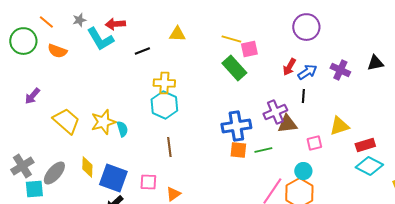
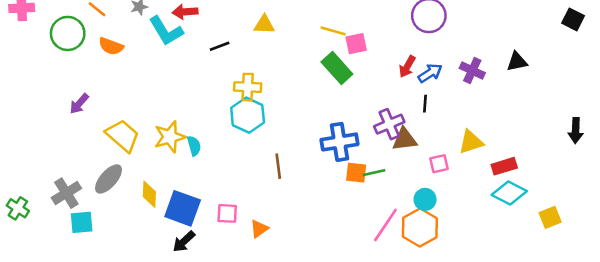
brown line: (169, 147) -> (278, 166), moved
orange square: (238, 150) -> (356, 173), moved
gray ellipse: (54, 173) -> (108, 179), moved

